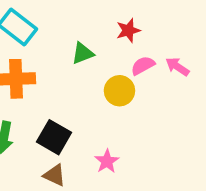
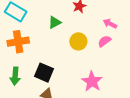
pink semicircle: (143, 66) -> (104, 41), moved
pink star: (107, 161) -> (92, 81), moved, size x1.5

